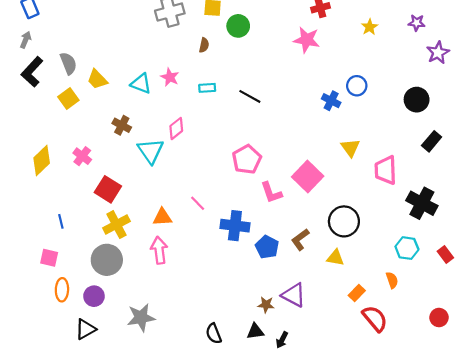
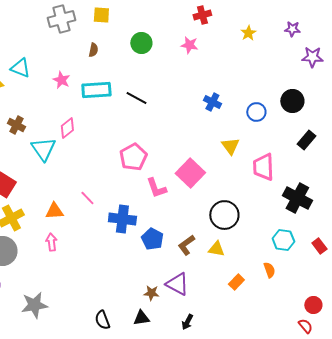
green circle: (238, 26) -> (141, 43), moved
pink star: (307, 40) -> (189, 45), size x0.7
purple star: (438, 53) -> (312, 57), turned 30
cyan triangle: (141, 84) -> (20, 68), moved
blue circle: (357, 86) -> (256, 112), moved
cyan rectangle: (207, 88) -> (96, 90), size x1.8
brown L-shape: (300, 240) -> (186, 245), moved
pink arrow: (159, 250) -> (51, 242), size x0.7
red semicircle: (375, 319) -> (305, 326), moved, size x0.6
black arrow: (282, 340) -> (187, 322), moved

